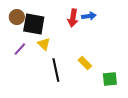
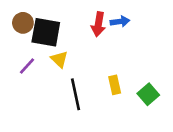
yellow rectangle: (85, 63) -> (115, 85), turned 32
green square: (110, 79) -> (148, 94), moved, turned -35

